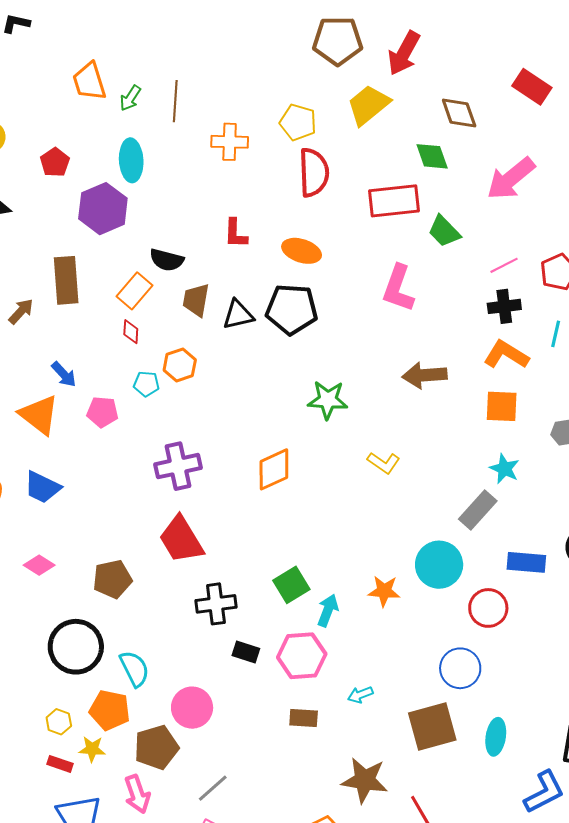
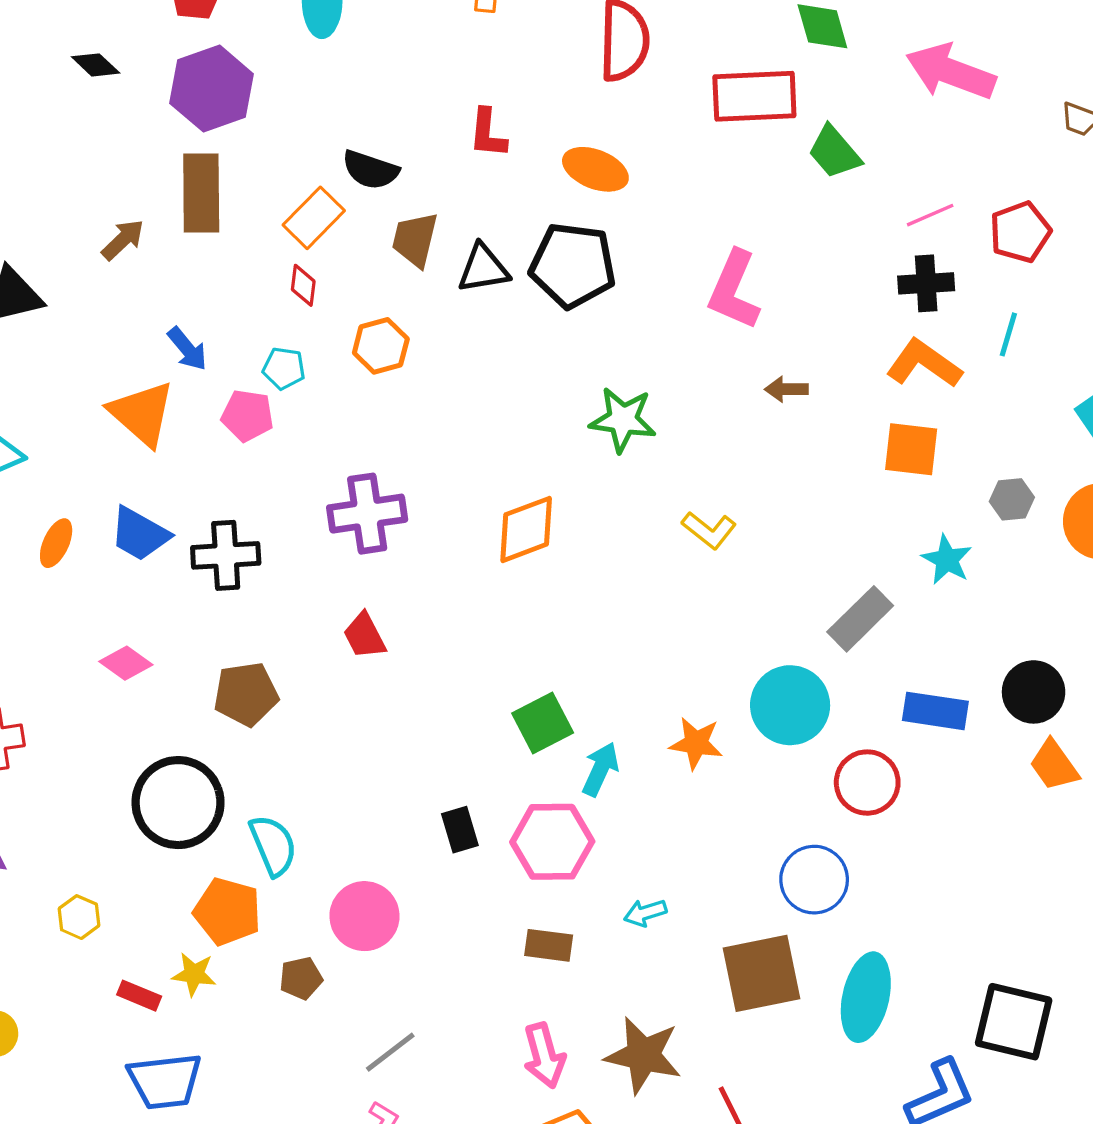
pink arrow: (511, 179) -> (951, 72), turned 56
purple hexagon: (103, 209) -> (212, 89), moved
pink L-shape: (398, 288) -> (734, 290), moved
brown arrow: (425, 375) -> (786, 389), size x0.6
cyan pentagon: (146, 384) -> (284, 368), moved
cyan star: (505, 469) -> (947, 560), moved
red trapezoid: (181, 539) -> (364, 636), size x0.6
black cross: (216, 604) -> (226, 555), moved
black rectangle: (246, 652) -> (460, 830), turned 52
yellow hexagon: (59, 722) -> (79, 917), moved
cyan ellipse: (496, 737) -> (866, 997), size x1.4
brown pentagon: (156, 747) -> (301, 978), size x0.6
pink arrow: (137, 794) -> (544, 1056), moved

